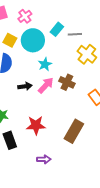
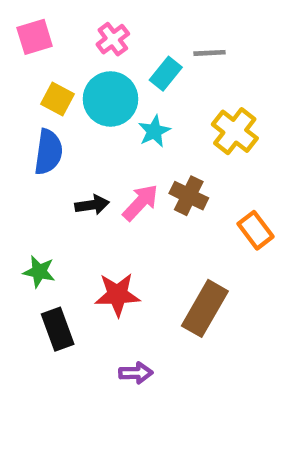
pink cross: (25, 16) -> (113, 39), moved
gray line: (75, 34) -> (209, 53), moved
cyan star: (45, 64) -> (154, 131), moved

